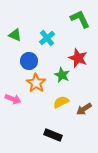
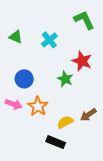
blue circle: (29, 61) -> (24, 79), moved
orange star: (36, 83) -> (38, 106), moved
yellow semicircle: (61, 102) -> (65, 122), moved

